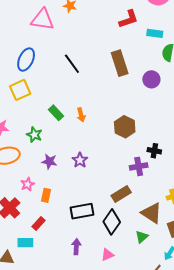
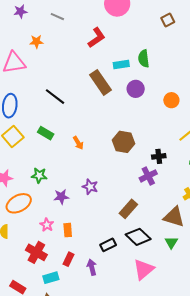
cyan rectangle: (155, 33) -> (121, 65), moved
green rectangle: (56, 113) -> (46, 133), moved
brown rectangle: (121, 194) -> (128, 209), moved
black rectangle: (82, 211) -> (108, 245), moved, size x0.7
black diamond: (112, 222) -> (138, 237), turned -65
cyan rectangle: (25, 243) -> (51, 278), moved
purple arrow: (76, 247) -> (92, 267), moved
pink triangle: (107, 255) -> (144, 269), size x1.6

